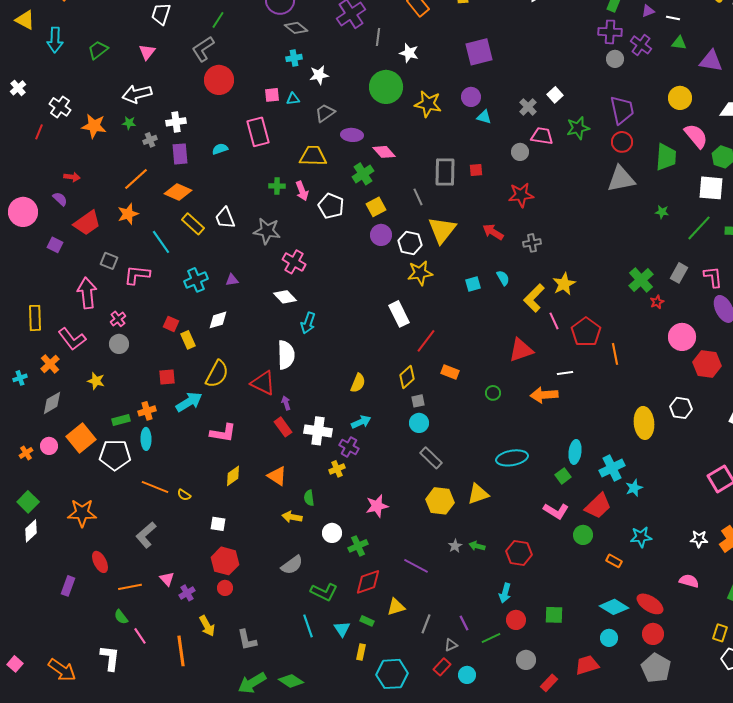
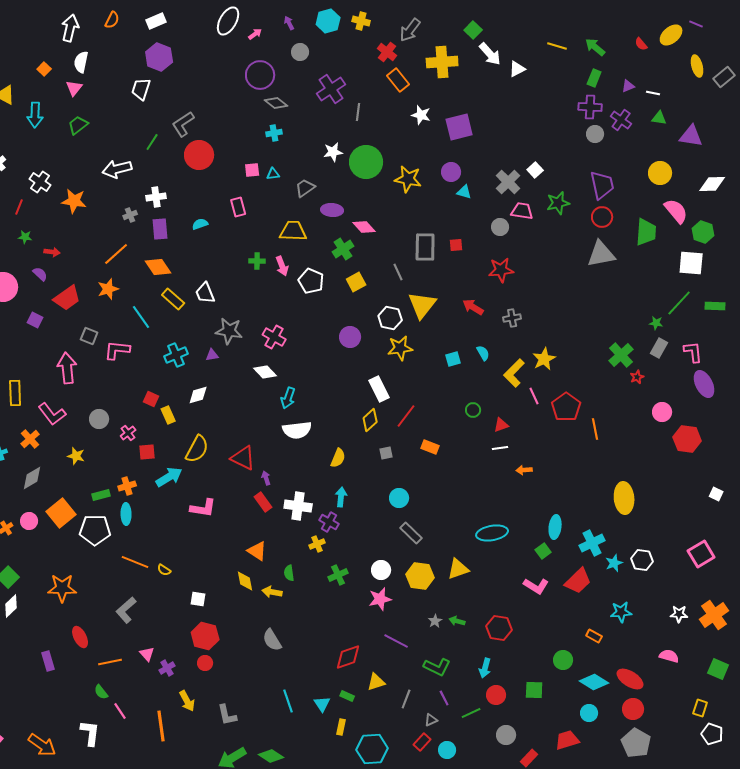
green line: (218, 20) -> (152, 142), moved
pink triangle: (147, 52) -> (74, 88), moved
white star: (409, 53) -> (421, 115), moved
white star: (319, 75) -> (333, 152), moved
gray cross: (528, 107) -> (508, 182), size x1.4
green star: (129, 123) -> (25, 237), moved
pink rectangle: (258, 132) -> (238, 207), size x0.7
orange diamond: (178, 192) -> (158, 267), turned 32
green star: (662, 212) -> (656, 323), moved
gray star: (267, 231) -> (229, 331), moved
purple circle: (381, 235) -> (350, 337), moved
pink cross: (118, 319) -> (128, 433), moved
pink circle: (682, 337) -> (662, 412), size x0.7
red triangle: (521, 350) -> (501, 425), size x0.6
white semicircle: (286, 355) -> (297, 430), moved, turned 84
white line: (565, 373) -> (500, 448), moved
yellow diamond: (407, 377) -> (370, 420), moved
green circle: (493, 393) -> (473, 410), moved
orange arrow: (544, 395) -> (524, 470), size x0.6
gray square: (418, 401) -> (386, 453), moved
white hexagon: (681, 408) -> (642, 560), moved
cyan arrow: (361, 422) -> (341, 497), turned -60
yellow diamond: (233, 476) -> (245, 581), moved, turned -65
pink star: (377, 506) -> (380, 599), moved
white circle: (332, 533) -> (381, 570), moved
green circle: (583, 535) -> (563, 660), moved
green cross: (358, 546) -> (338, 575), moved
gray semicircle: (292, 565) -> (272, 640), turned 95
purple rectangle: (68, 586) -> (48, 661), turned -36
green L-shape: (324, 592) -> (437, 667), moved

